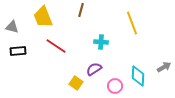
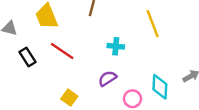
black rectangle: (18, 51) -> (28, 57), moved, turned 63
yellow square: (76, 83) -> (69, 98), moved

